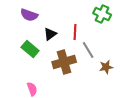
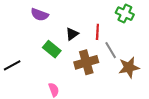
purple semicircle: (29, 15) -> (40, 15), moved
brown star: (106, 67) -> (129, 67), size x1.5

